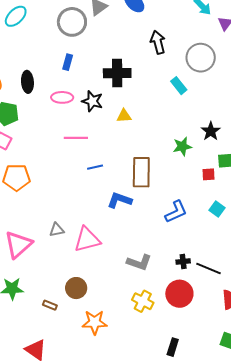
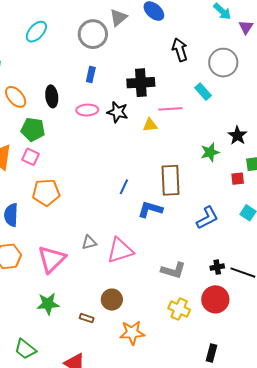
pink line: (76, 138) -> (171, 109), moved
blue line: (95, 167) -> (124, 187), moved, turned -49

